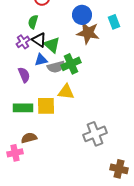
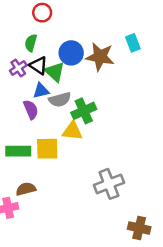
blue circle: (82, 15) -> (71, 53), moved
green cross: (71, 64) -> (84, 111), moved
purple semicircle: (24, 75) -> (31, 110), moved

